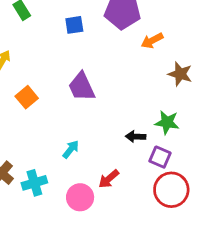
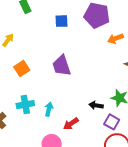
cyan arrow: (71, 149) -> (49, 109), turned -32
red arrow: (109, 179) -> (71, 124), moved
cyan cross: (34, 183) -> (25, 105), moved

